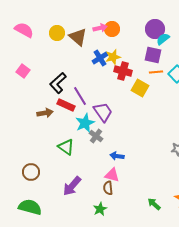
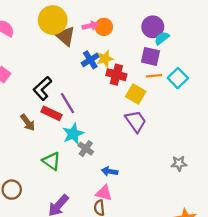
yellow circle: (57, 33) -> (53, 20), moved, size x1.6
purple trapezoid: (103, 112) -> (136, 121), moved
brown arrow: (45, 113) -> (28, 122), turned 63

